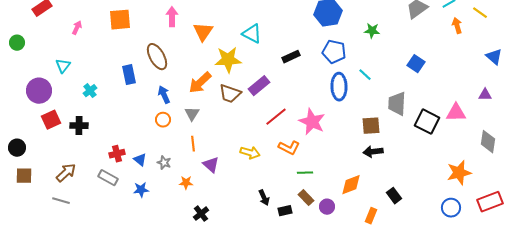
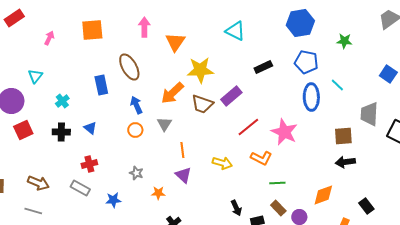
cyan triangle: (252, 34) -> (235, 31), moved
black cross: (79, 126) -> (61, 132), moved
orange line: (193, 144) -> (182, 150), moved
blue triangle: (140, 160) -> (90, 128), moved
brown arrow: (66, 173) -> (38, 183), turned 65

